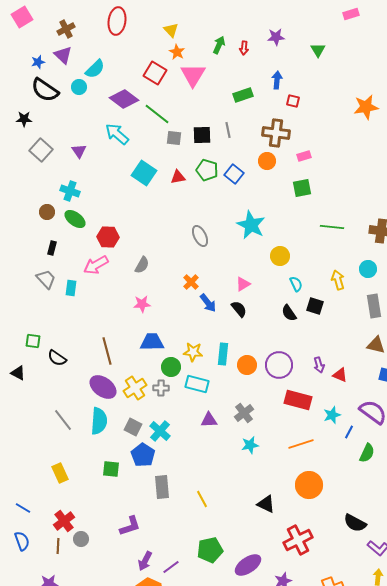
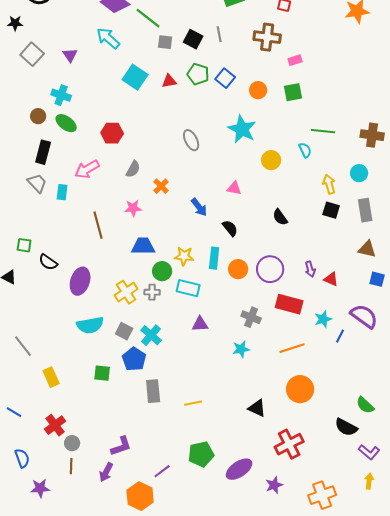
black square: (202, 135) -> (193, 39), turned 30
orange circle: (267, 161) -> (258, 90), moved
red hexagon: (108, 237) -> (112, 133), moved
black rectangle: (52, 248) -> (43, 152), size x1.6
orange cross: (191, 282) -> (161, 186), moved
pink triangle: (243, 284) -> (234, 188), turned 42
cyan semicircle: (296, 284) -> (305, 150), moved
black square: (315, 306) -> (331, 210), moved
black semicircle: (239, 309) -> (230, 228), moved
brown line: (107, 351) -> (98, 225), moved
purple ellipse: (103, 387) -> (80, 281), moved, turned 72
gray cross: (244, 413) -> (251, 317), moved, turned -30
gray line: (63, 420) -> (23, 346), moved
cyan semicircle: (99, 421) -> (90, 325), turned 76
green semicircle: (367, 453) -> (365, 405), moved, turned 108
yellow line: (202, 499) -> (193, 403), turned -72
purple L-shape: (130, 526) -> (121, 446), moved
blue semicircle: (22, 541) -> (22, 458), moved
brown line: (58, 546) -> (71, 466), moved
purple arrow: (145, 561) -> (106, 472), moved

